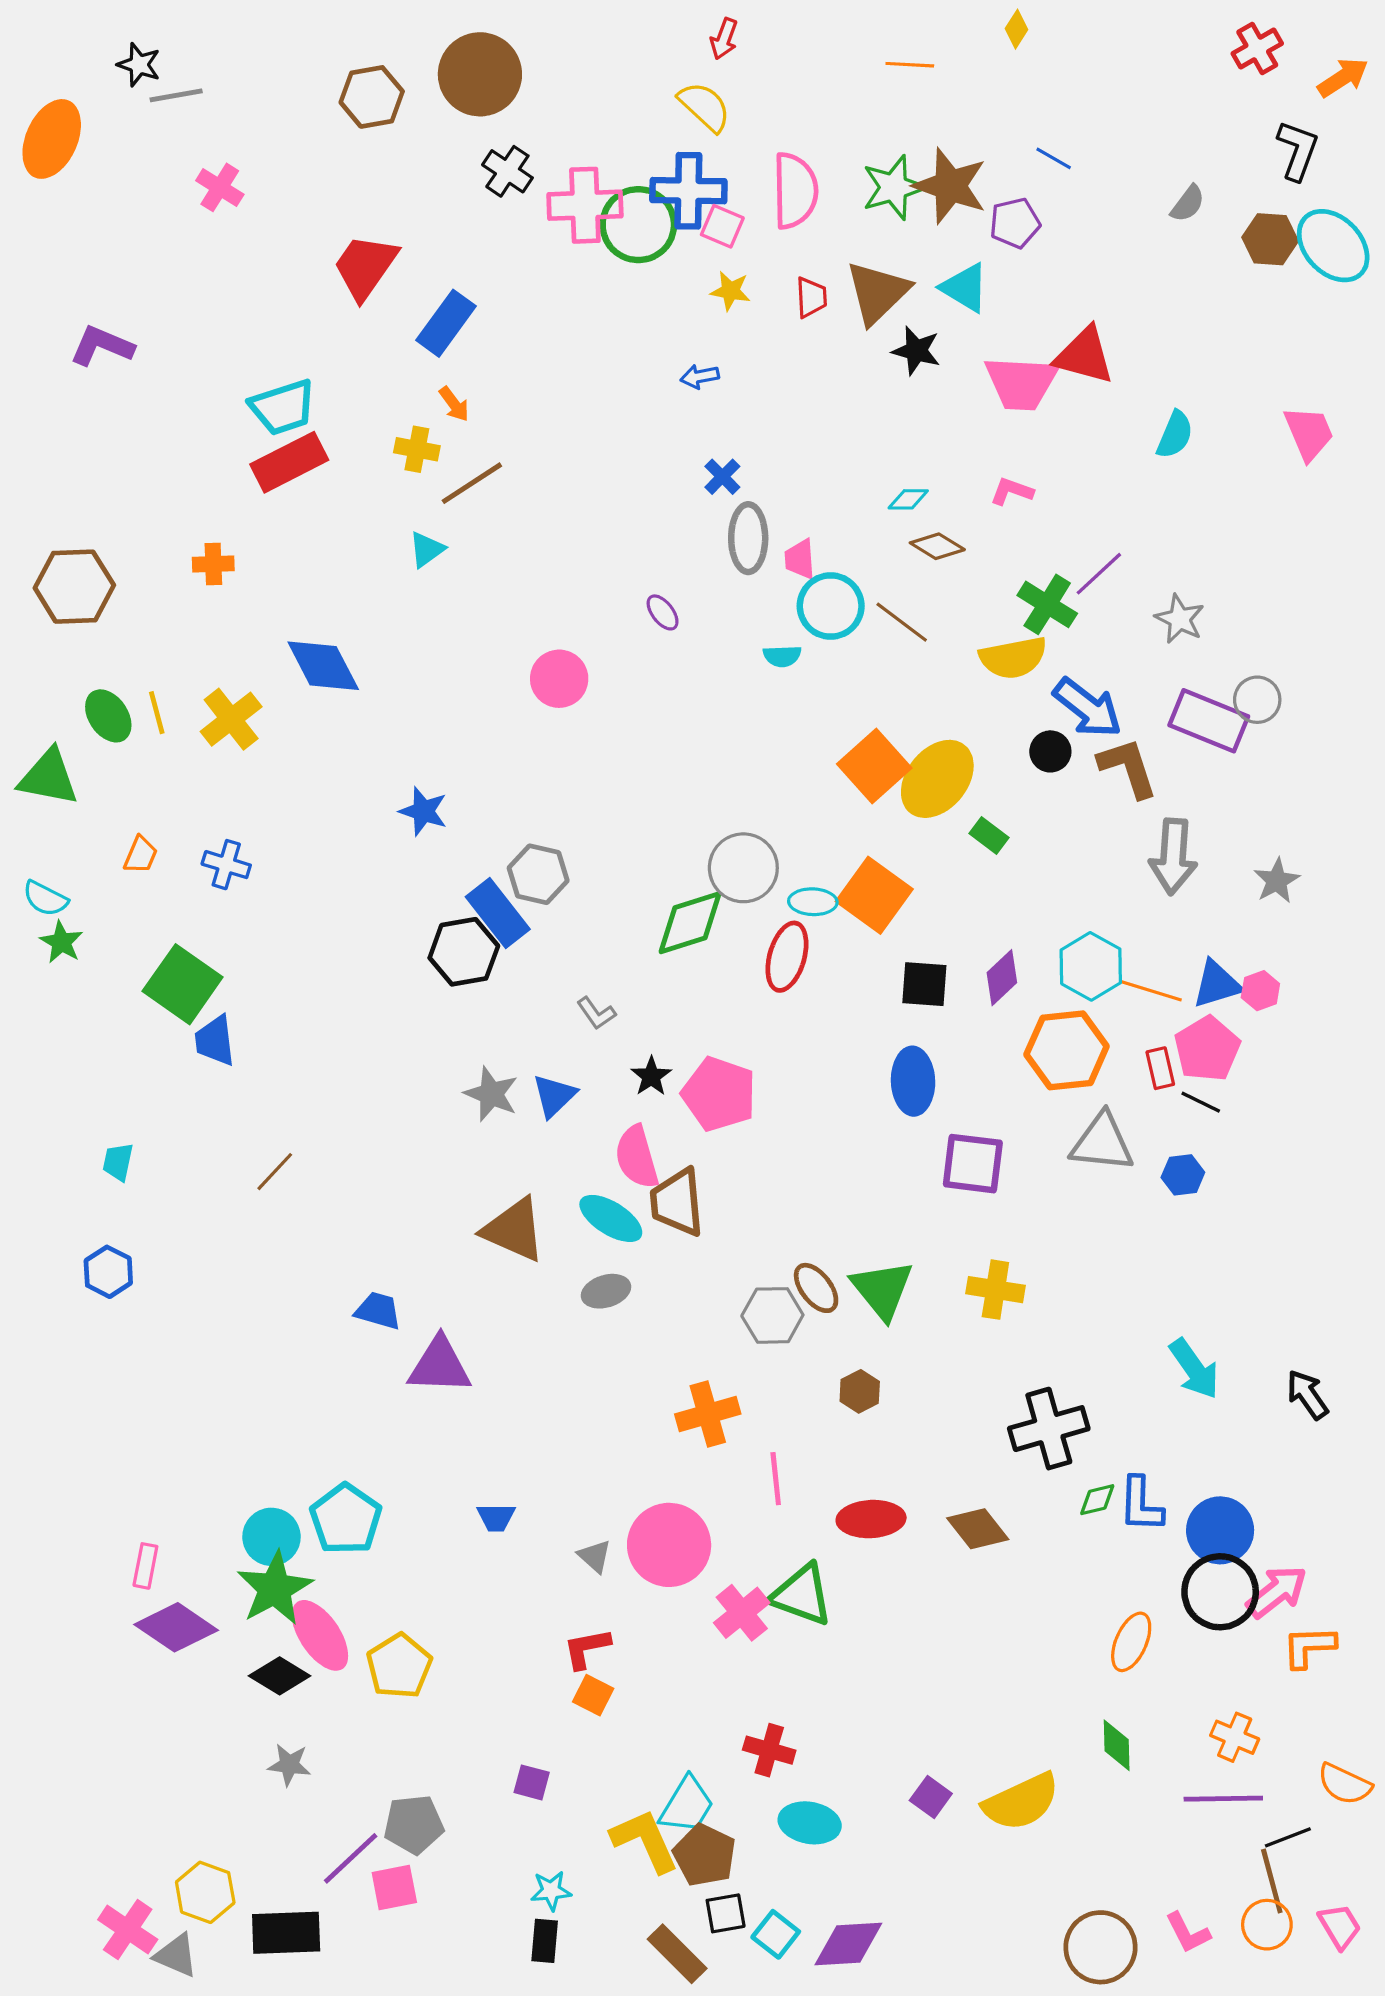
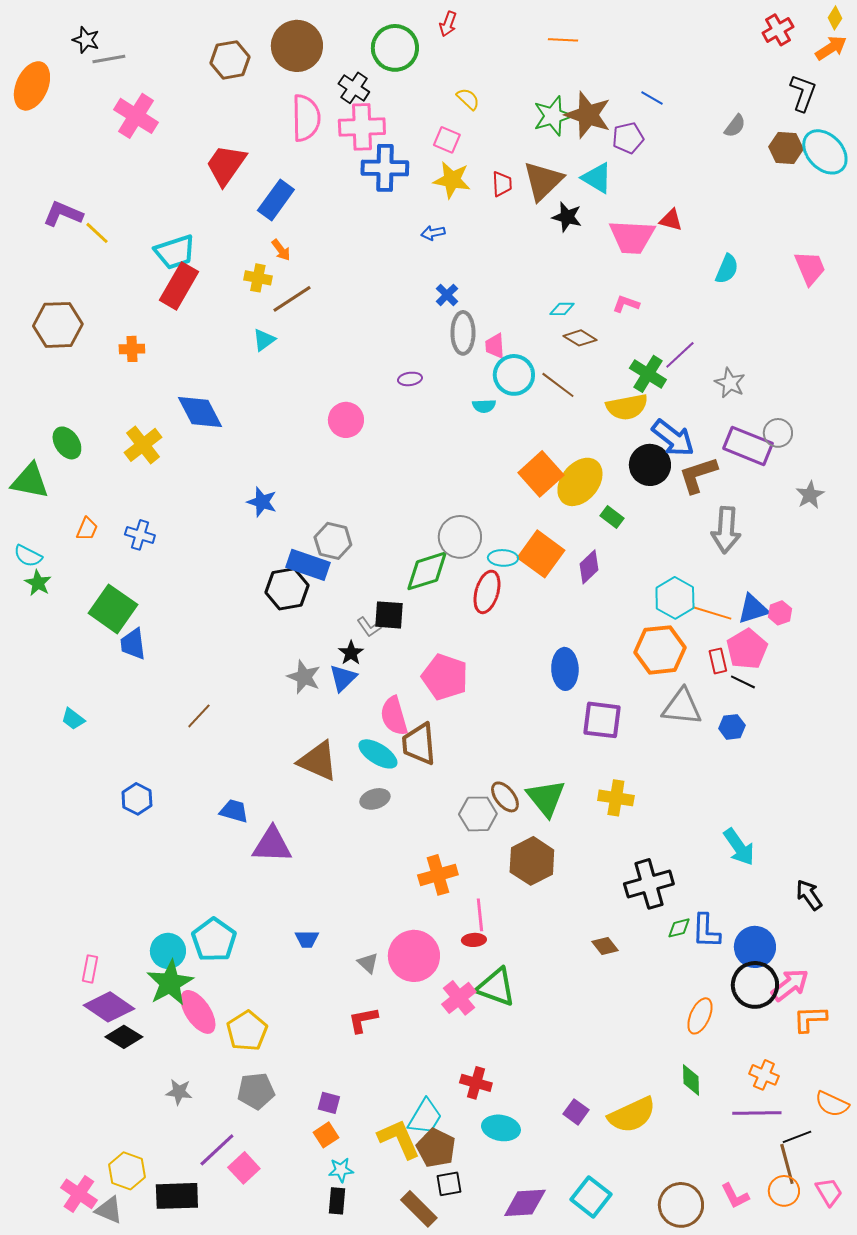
yellow diamond: (1016, 29) -> (835, 18), moved
yellow semicircle: (705, 107) -> (468, 99), moved, size x0.7
black cross: (507, 171) -> (354, 88), moved
pink cross: (220, 187) -> (136, 116), size x1.5
blue cross: (688, 191) -> (385, 168), moved
pink semicircle: (795, 191) -> (306, 118), moved
green circle: (638, 225) -> (395, 48), moved
yellow star: (730, 291) -> (452, 180), size x1.5
red triangle: (1084, 356) -> (671, 220), size x0.6
red rectangle: (289, 462) -> (179, 286), turned -33
brown hexagon: (74, 587) -> (58, 325), moved
purple ellipse: (663, 612) -> (410, 379), turned -60
yellow line: (157, 713) -> (97, 233), moved, turned -32
black circle: (1050, 751) -> (650, 465), size x1.6
brown L-shape: (1128, 768) -> (698, 475), turned -90
gray star: (1277, 881) -> (810, 495), moved
blue rectangle: (498, 913) -> (308, 565), turned -33
purple diamond: (1002, 978) -> (589, 567), moved
black square: (924, 984) -> (389, 615), moved
black star: (651, 1076) -> (351, 653), moved
cyan trapezoid: (118, 1162) -> (73, 719), turned -65
brown line: (275, 1172) -> (199, 716), moved
blue hexagon: (108, 1272) -> (137, 799), moved
brown hexagon: (860, 1391) -> (532, 861), size x1.8
black arrow: (1307, 1395) -> (809, 895), moved
red ellipse: (871, 1519) -> (474, 940), moved, size x0.6
brown diamond: (978, 1529) -> (605, 946), size x0.7
black diamond: (280, 1676) -> (124, 1037), moved
orange square: (593, 1695) -> (326, 1135), moved, turned 30
gray pentagon: (414, 1824) -> (256, 1091), moved
pink square: (394, 1887) -> (244, 1168), turned -32
cyan square: (776, 1934) -> (591, 1197), moved, size x1.4

